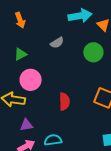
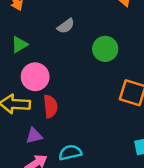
green circle: (93, 52) -> (105, 49), moved
red semicircle: (64, 101) -> (50, 106), moved

